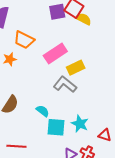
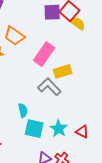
pink rectangle: (55, 53) -> (44, 54), turned -30
cyan semicircle: (43, 111) -> (23, 110), turned 32
red triangle: (105, 135) -> (82, 132), moved

